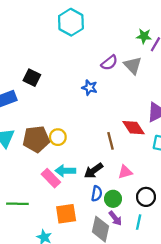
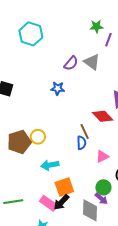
green star: (144, 36) -> (97, 26), moved
black arrow: (94, 171) -> (61, 202), moved
pink rectangle: (51, 178) -> (48, 203), moved
blue semicircle: (97, 194) -> (81, 143), moved
green circle: (113, 199) -> (103, 187), moved
orange square: (66, 214) -> (64, 187), moved

